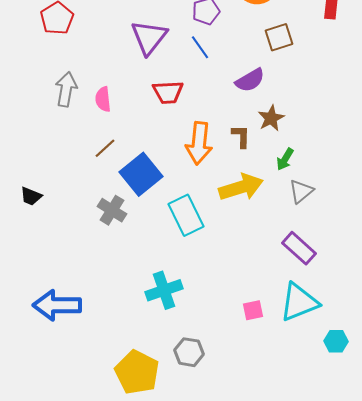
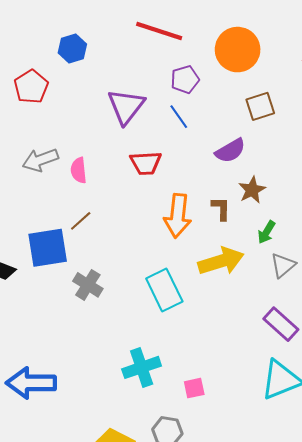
gray arrow: (66, 89) -> (40, 160), turned -120
blue square: (141, 174) -> (48, 248), moved, turned 30
pink square: (253, 310) -> (194, 388), moved

